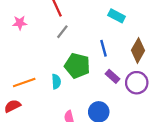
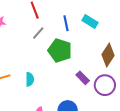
blue line: (104, 48) -> (66, 23), moved
green pentagon: (77, 66) -> (60, 50), moved

